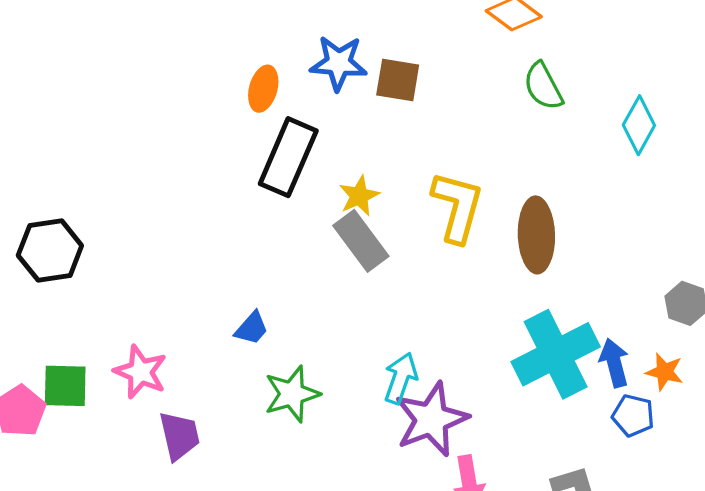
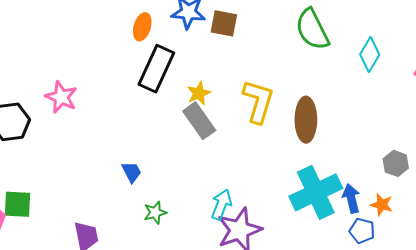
green semicircle: (543, 86) -> (312, 29), size x1.4
blue trapezoid: (252, 328) -> (132, 172), turned -70
pink star: (140, 372) -> (61, 97), moved
green star: (292, 394) -> (155, 213), size x0.7

